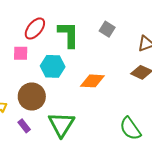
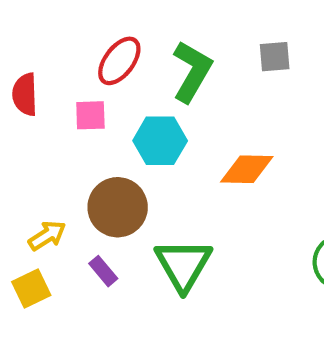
gray square: (107, 29) -> (275, 57), turned -35
green L-shape: (69, 35) -> (192, 71), turned 32

